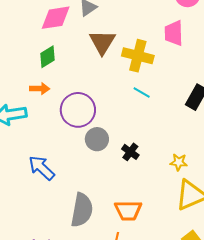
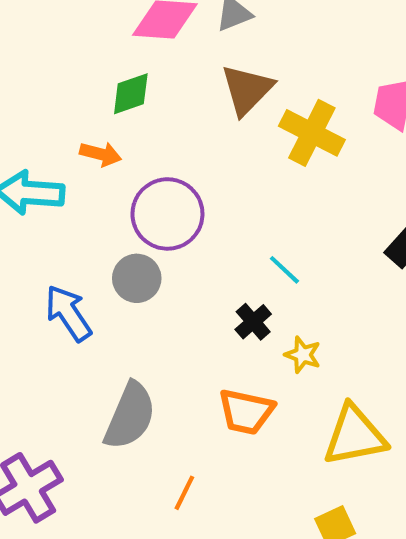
cyan line: (142, 93) -> (284, 270), moved
gray circle: (97, 139) -> (137, 278), moved
yellow star: (179, 162) -> (303, 355), moved
orange trapezoid: (128, 210) -> (246, 412), moved

